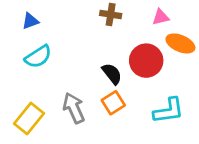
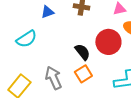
blue triangle: (30, 21) -> (47, 12), moved

